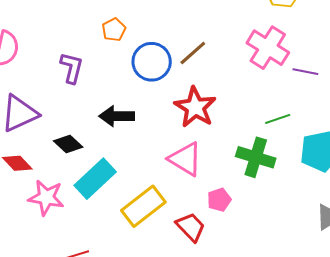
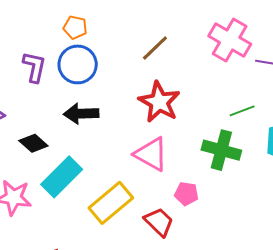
orange pentagon: (114, 30) -> (75, 27), turned -30
blue circle: (152, 62) -> (78, 64), moved
pink pentagon: (219, 200) -> (186, 194), turned 30

